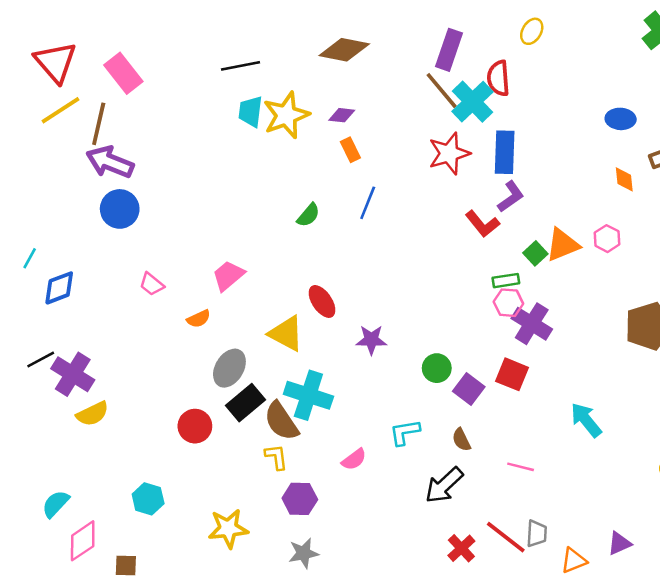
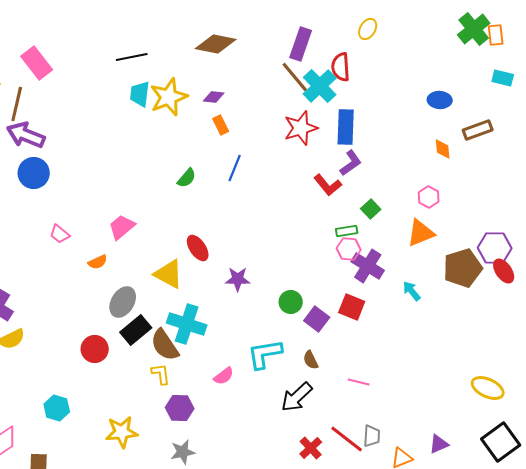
orange triangle: (563, 245) -> (421, 233), moved
cyan arrow: (586, 420) -> (412, 291), moved, size x0.7
cyan L-shape: (405, 432) -> (265, 354), size x1.4

